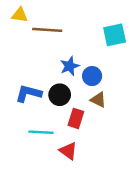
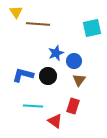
yellow triangle: (20, 15) -> (16, 12), turned 48
brown triangle: (98, 100) -> (79, 80), turned 40
red rectangle: (76, 118) -> (73, 106), moved

